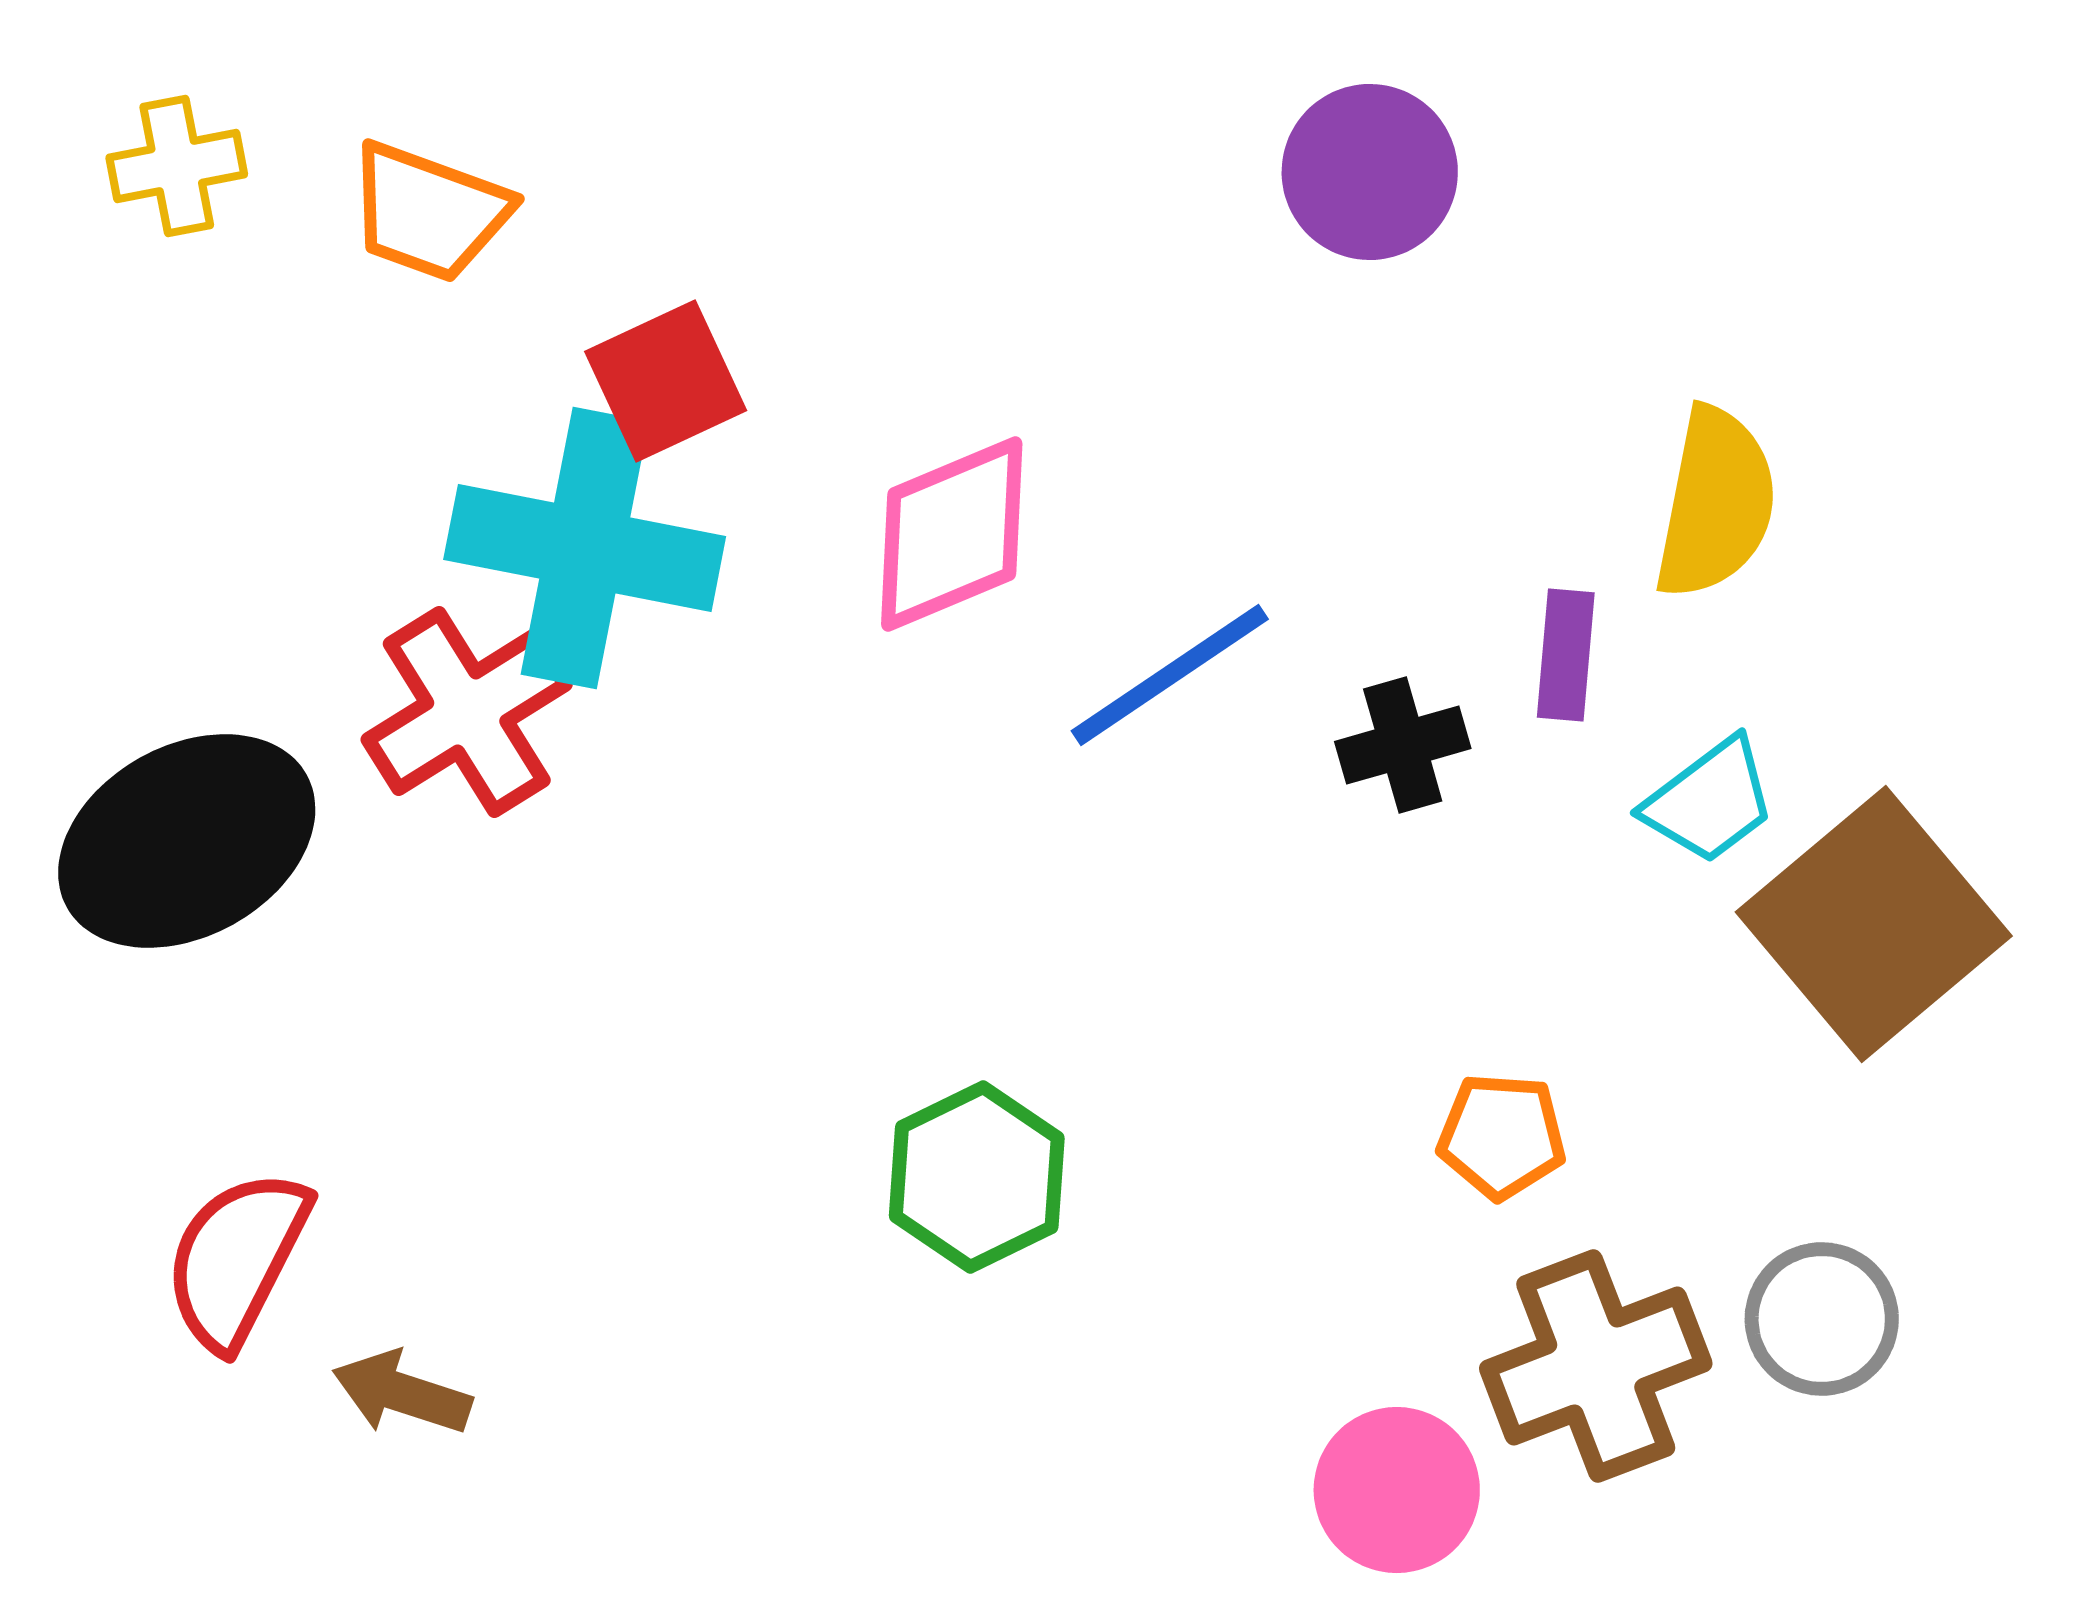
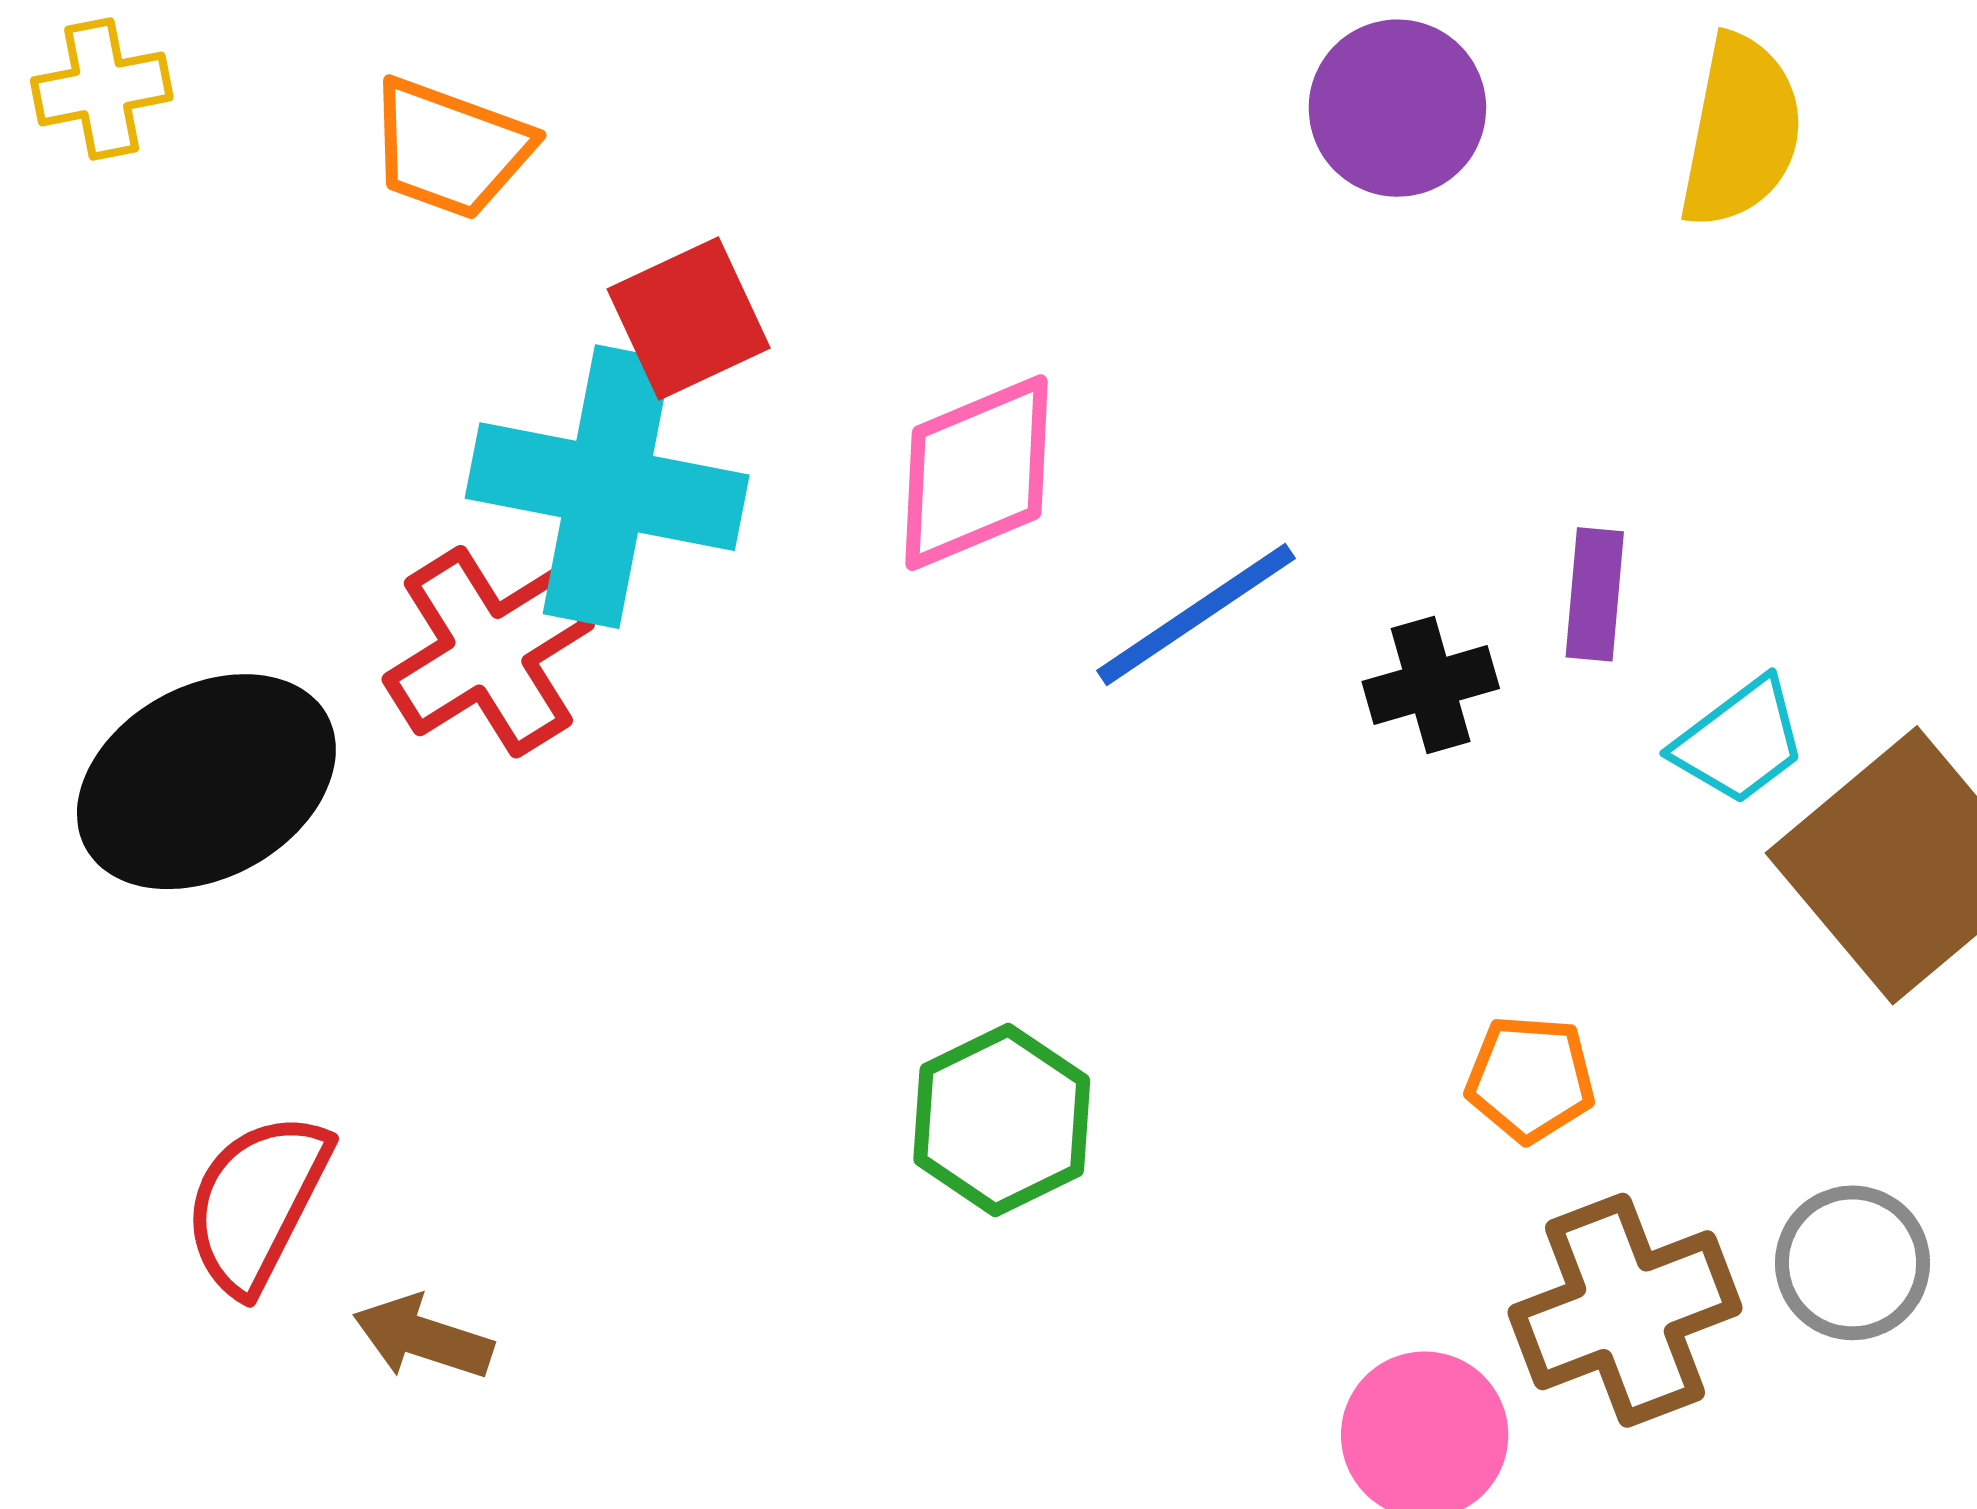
yellow cross: (177, 166) -> (102, 89), moved
yellow semicircle: (1716, 503) -> (1741, 131), moved

